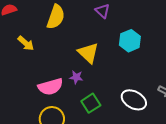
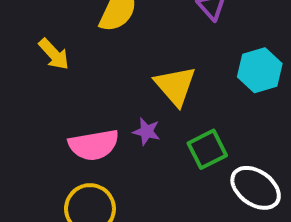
green square: (91, 103) -> (207, 149), moved

